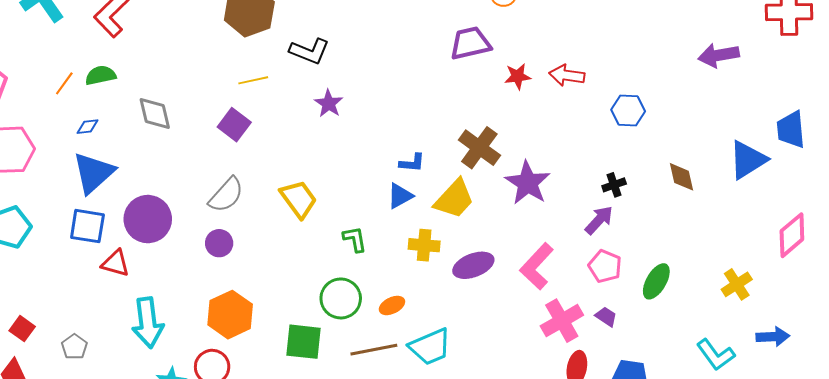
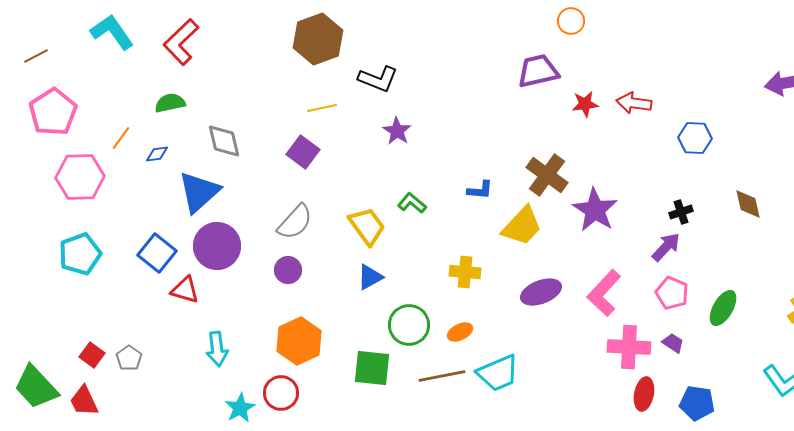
orange line: (64, 83) -> (121, 138), moved
blue triangle: (93, 173) -> (199, 192), moved
blue triangle: (400, 196) -> (370, 277), moved
blue square: (87, 226) -> (157, 253), turned 30
green L-shape: (355, 239) -> (412, 203), moved, turned -40
yellow cross: (424, 245) -> (465, 272), moved
pink cross: (562, 321) -> (629, 347), turned 33
cyan arrow: (148, 323) -> (217, 349), size x0.7
gray pentagon: (74, 347) -> (129, 358), moved

